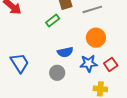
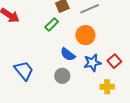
orange circle: (96, 38) -> (85, 35), moved
blue semicircle: (65, 52) -> (68, 54), turned 56

